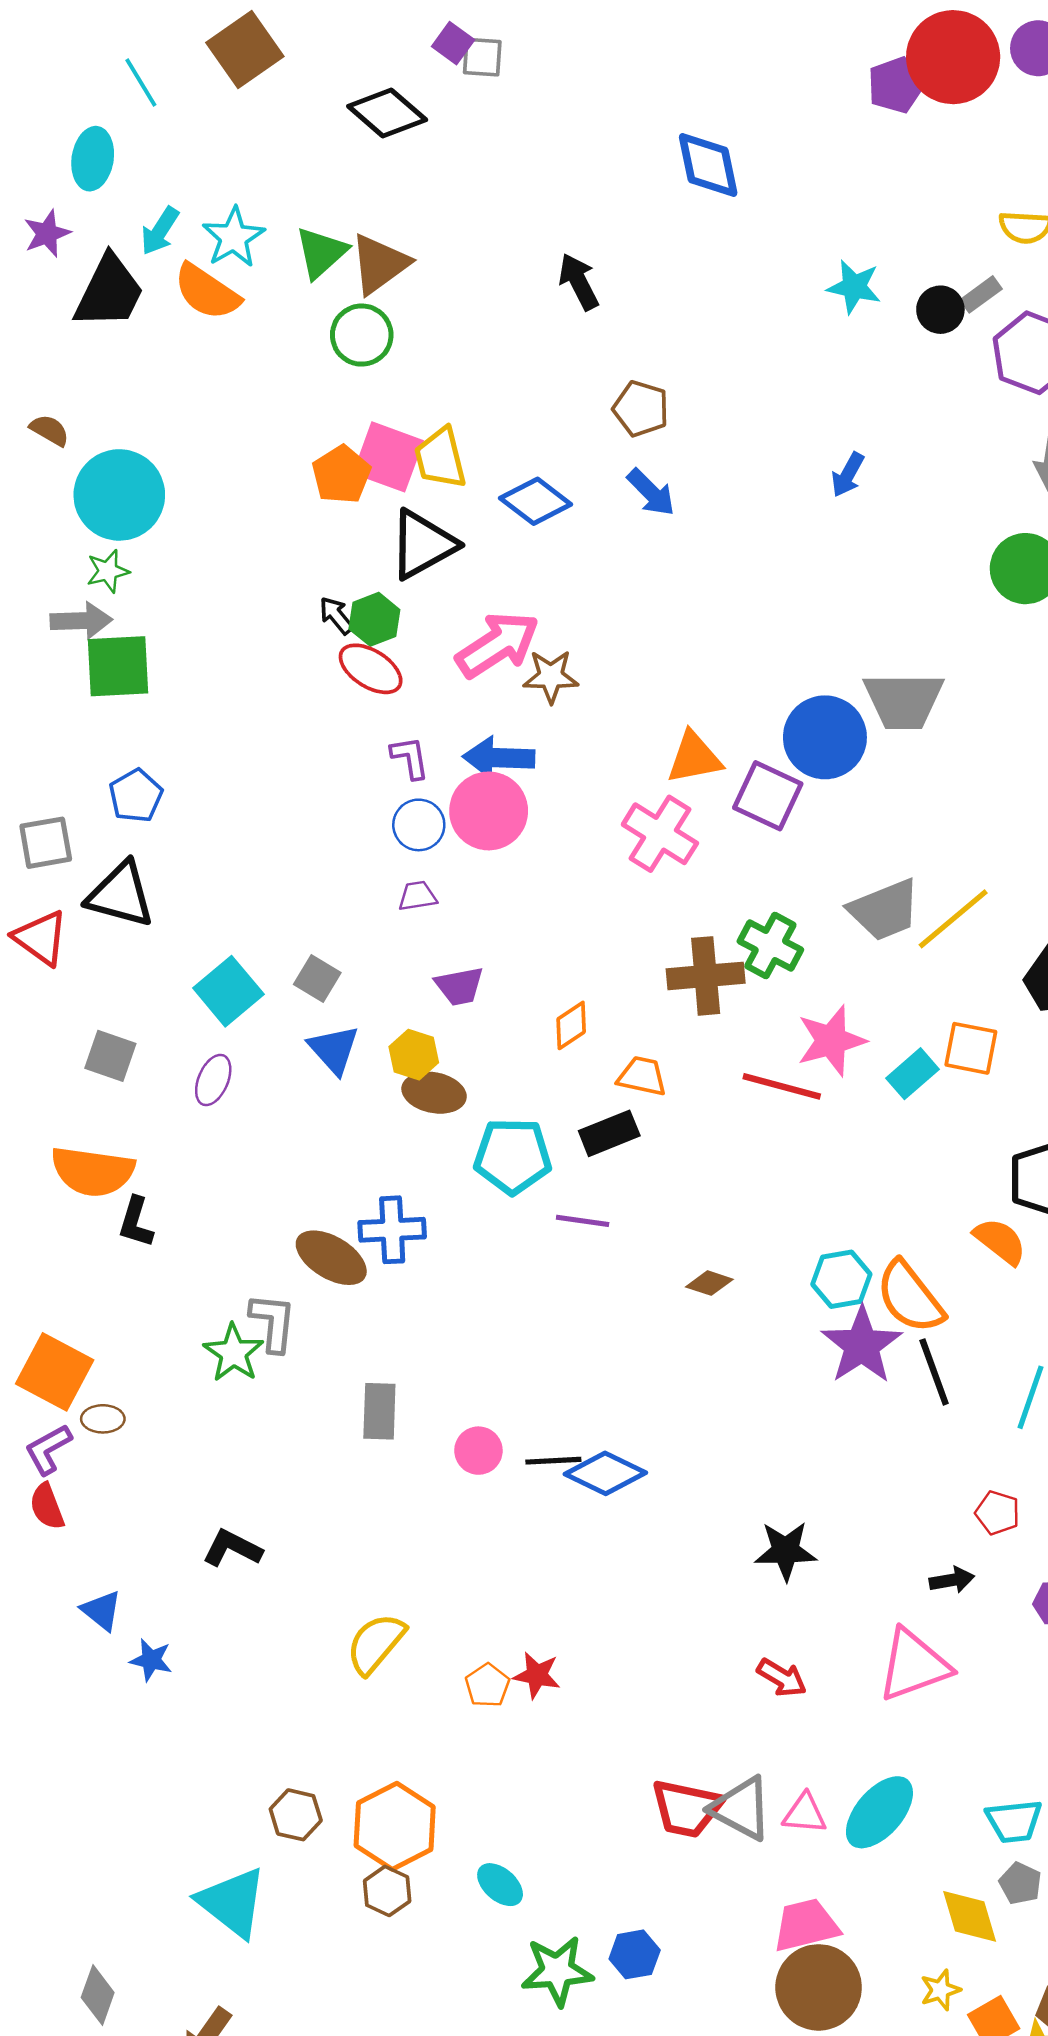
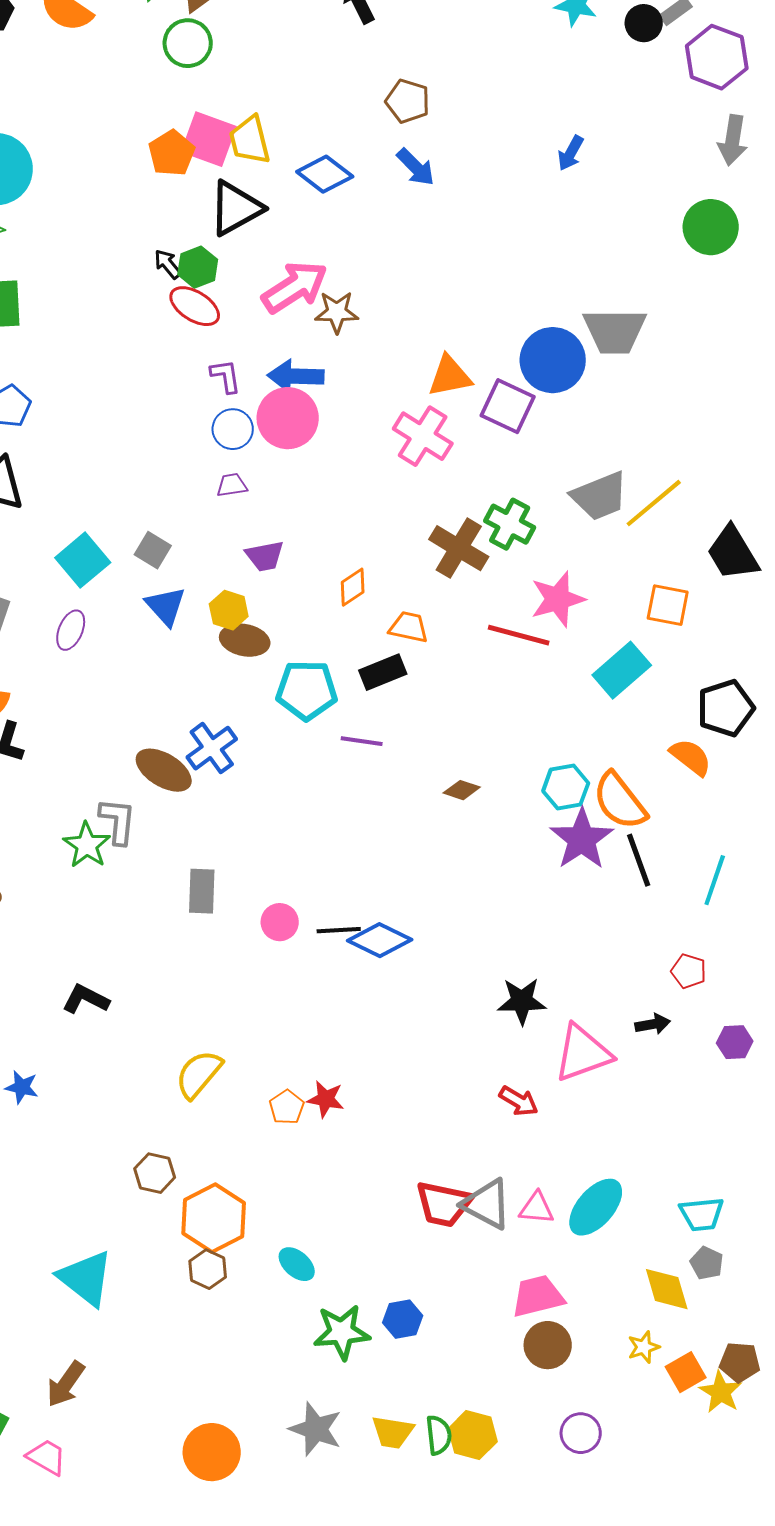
brown cross: (706, 976) -> (459, 548), turned 36
cyan rectangle: (912, 1074) -> (622, 670), moved, size x1.4
blue cross: (392, 1230) -> (212, 748), turned -33
pink triangle: (914, 1665) -> (583, 1053), moved
brown hexagon: (296, 1815) -> (155, 1173), moved
brown circle: (819, 1987) -> (548, 1345), size x0.7

